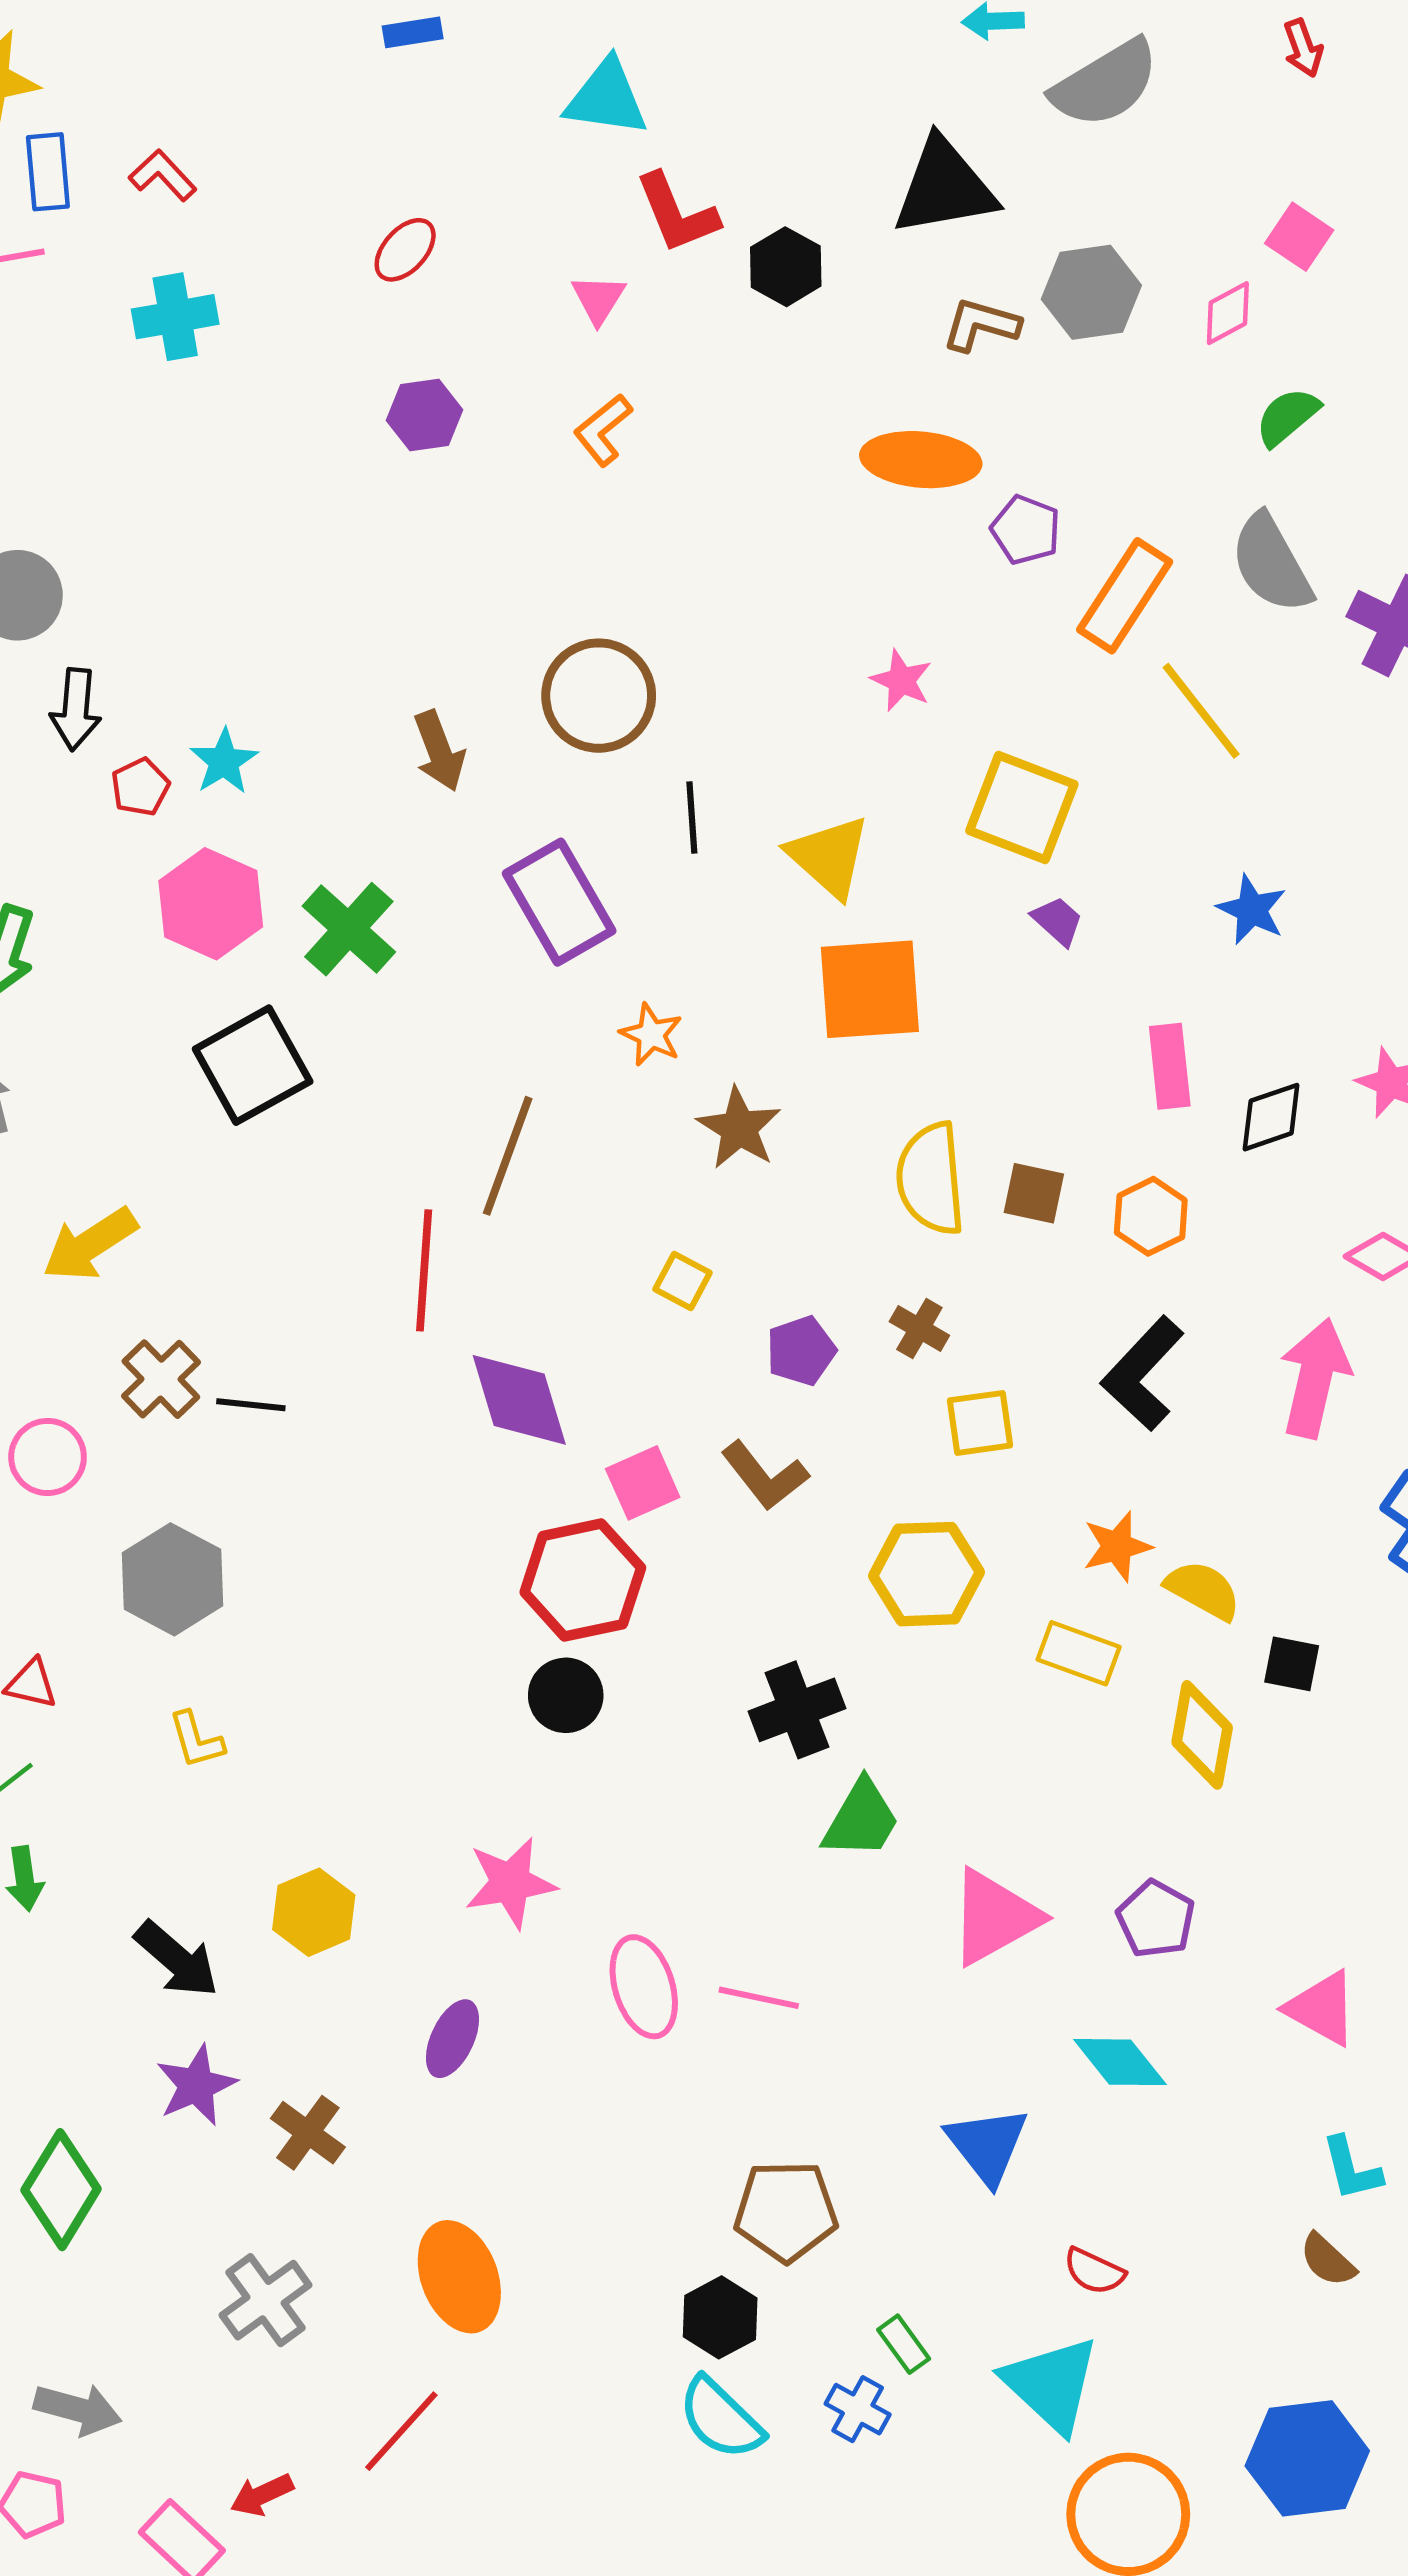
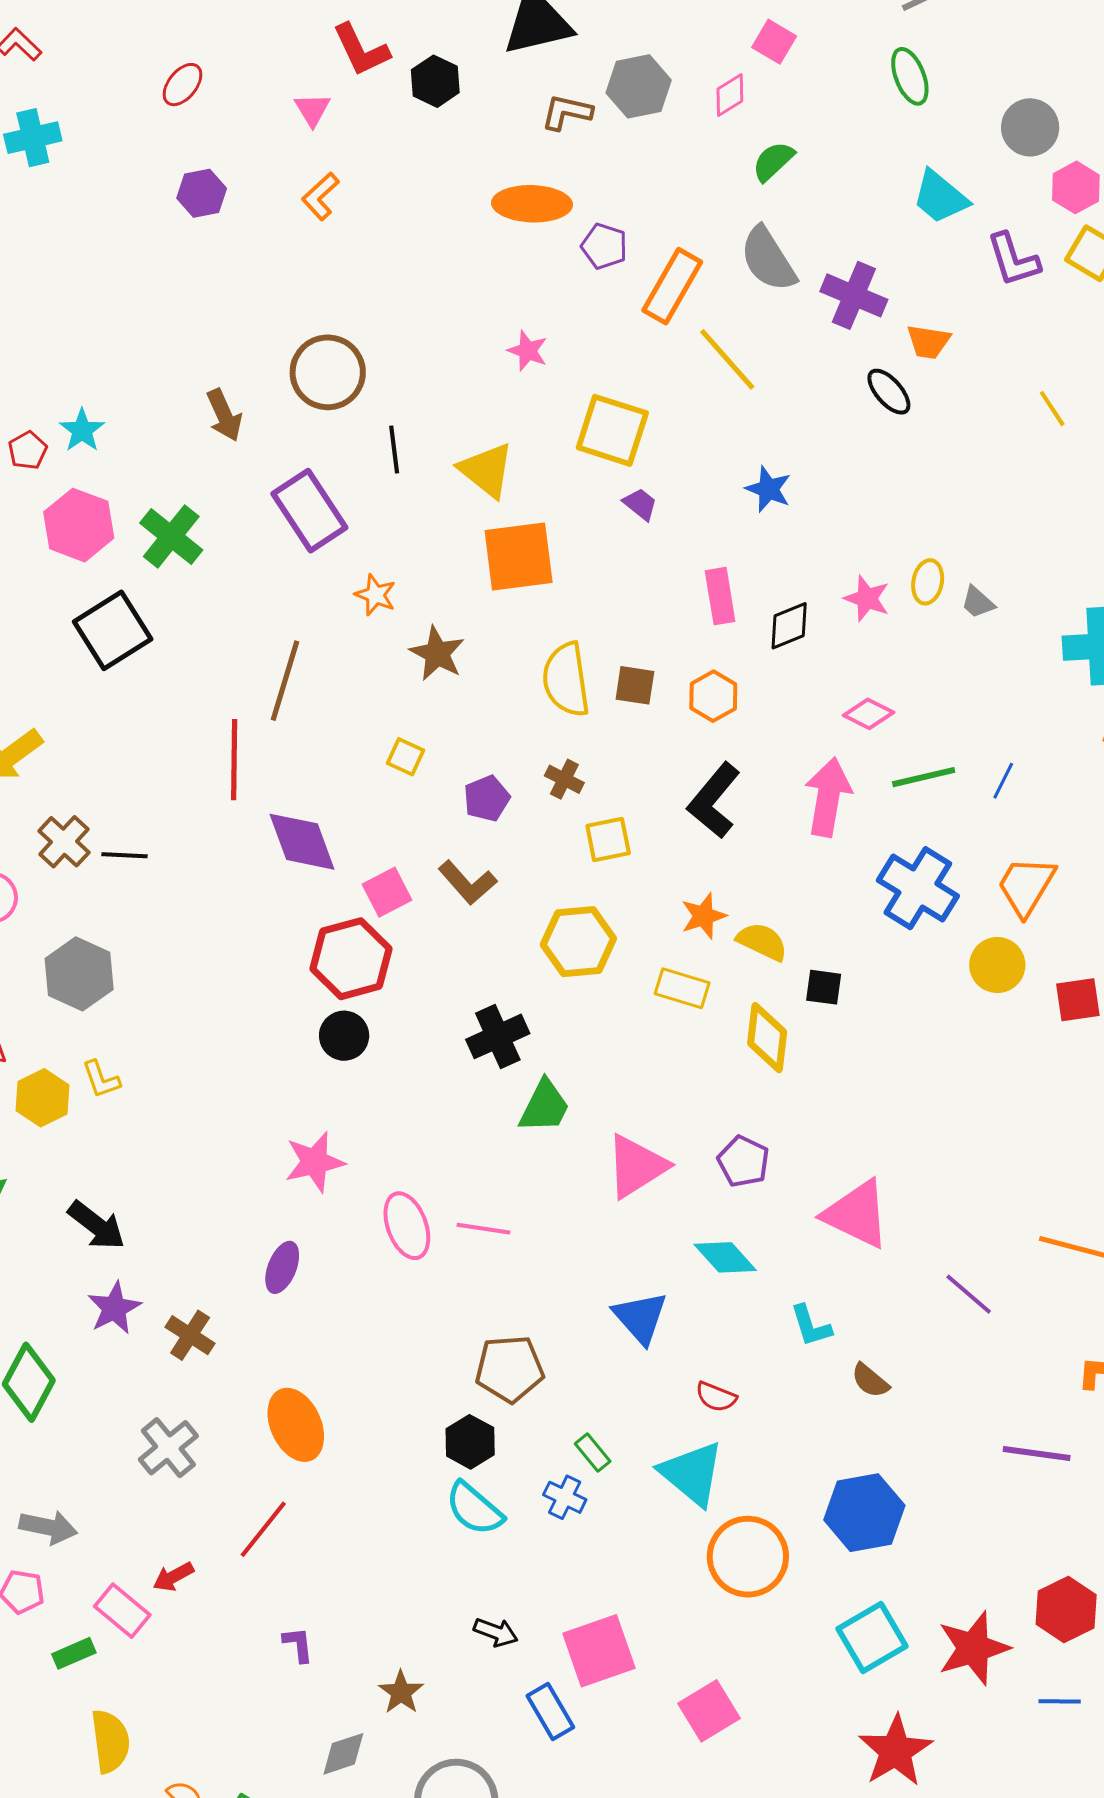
yellow hexagon: (314, 1912) -> (43, 1098), moved
pink triangle: (1322, 2008) -> (857, 1214), size x1.4
cyan L-shape: (1352, 2169) -> (811, 1326), moved

